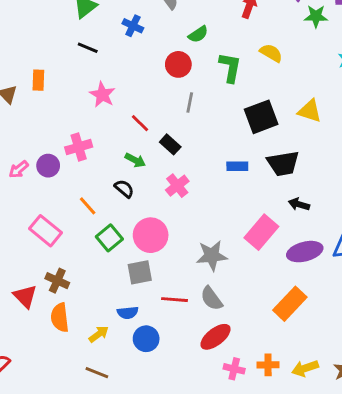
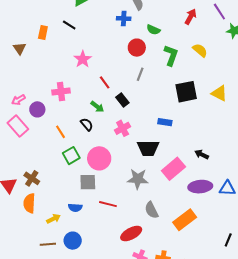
blue cross: (133, 26) -> (124, 18), moved, turned -32
green semicircle: (198, 34) -> (153, 30), turned 48
black line: (88, 48) -> (69, 25), moved
orange rectangle: (38, 80) -> (43, 32), moved
black trapezoid: (283, 163) -> (148, 148), moved
purple circle: (48, 166) -> (37, 109), moved
pink rectangle: (46, 231) -> (18, 126), moved
gray semicircle: (211, 298) -> (152, 210), moved
blue circle: (146, 339) -> (73, 241), moved
brown line: (97, 373) -> (48, 244), turned -35

